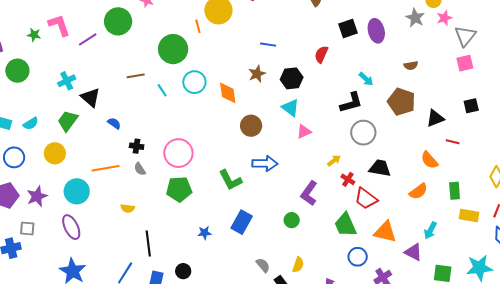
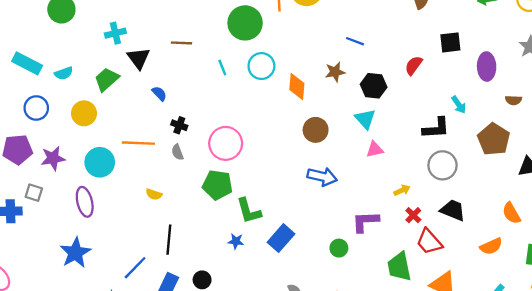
purple ellipse: (376, 31) -> (487, 67), moved
brown line: (136, 76) -> (181, 43), moved
green L-shape: (230, 180) -> (249, 211), moved
purple L-shape: (309, 193) -> (365, 222), turned 40

